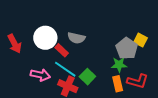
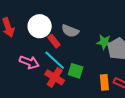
green star: (119, 65) -> (104, 42), moved
green square: (87, 77) -> (76, 71), turned -35

